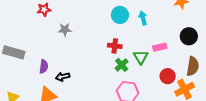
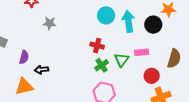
cyan arrow: (143, 18) -> (128, 21), size x1.5
black circle: (189, 36) -> (153, 25), moved
brown semicircle: (193, 66) -> (174, 59), moved
red circle: (168, 76) -> (152, 76), moved

